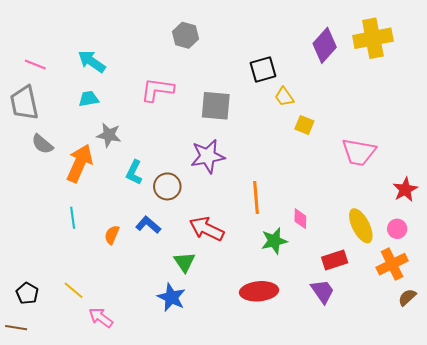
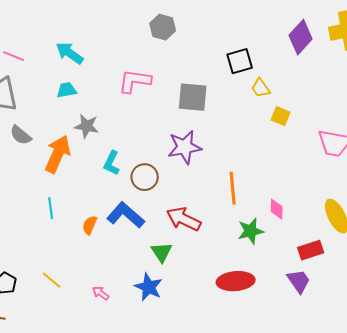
blue L-shape: (148, 225) -> (126, 215), size x1.5
pink arrow: (101, 317) -> (101, 293), moved, size x0.7

